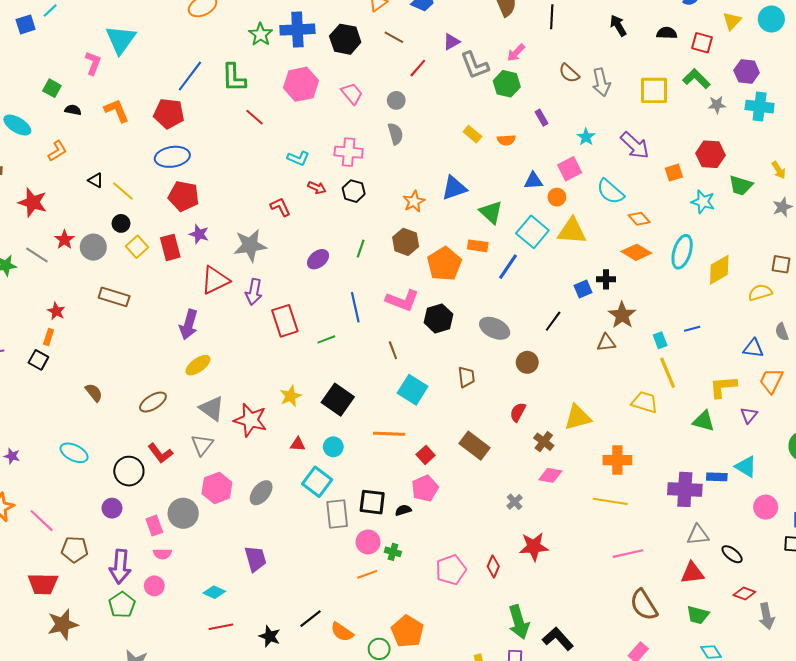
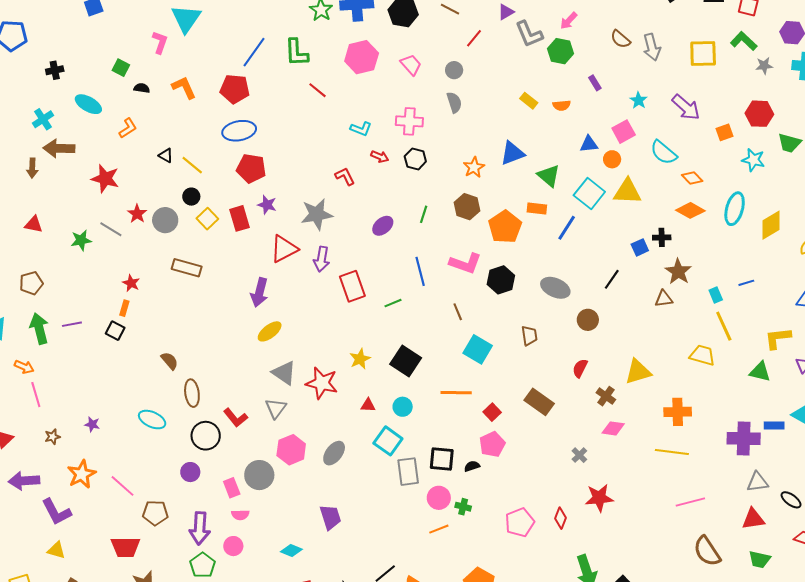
brown ellipse: (153, 402) -> (192, 393), moved, turned -64

